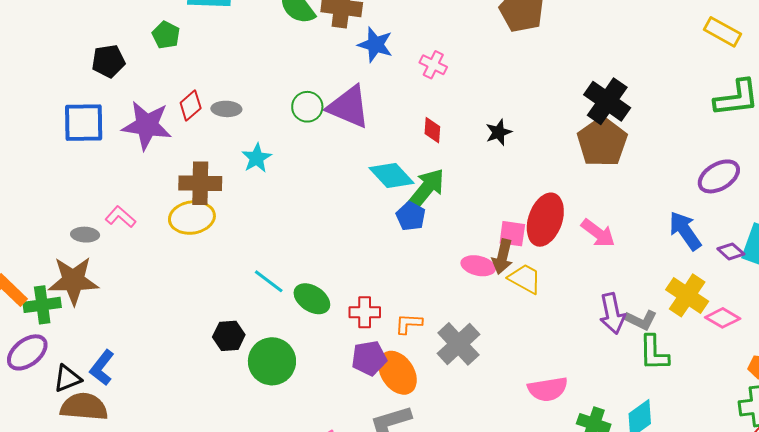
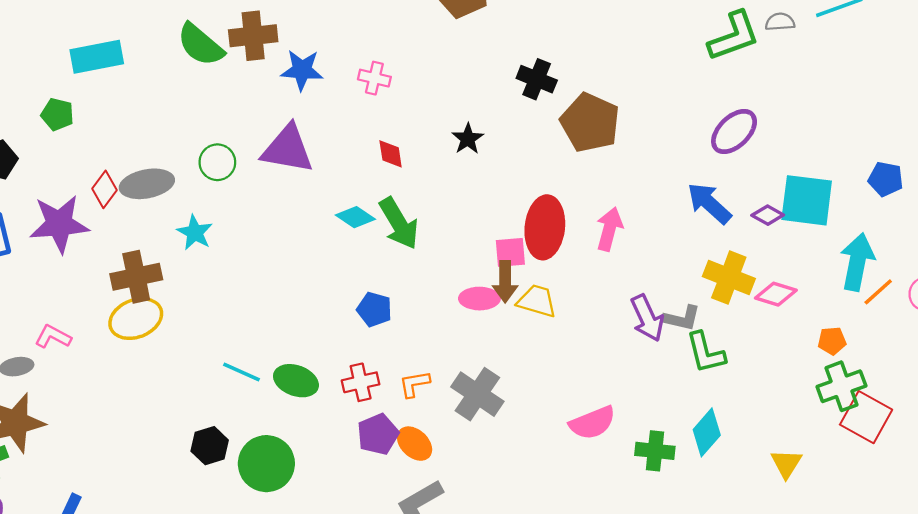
black cross: (607, 101) -> (537, 79), moved, size x0.7
green circle: (307, 107) -> (217, 162), moved
gray ellipse: (226, 109) -> (147, 184), size x1.5
cyan diamond: (392, 176) -> (355, 217), size x0.7
green arrow: (426, 189) -> (399, 223), turned 123
blue pentagon: (411, 216) -> (374, 309), moved
pink arrow: (598, 233) -> (609, 229), turned -99
orange ellipse: (398, 373) -> (415, 444), size x0.7

